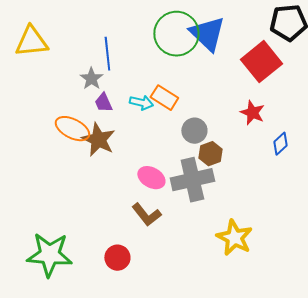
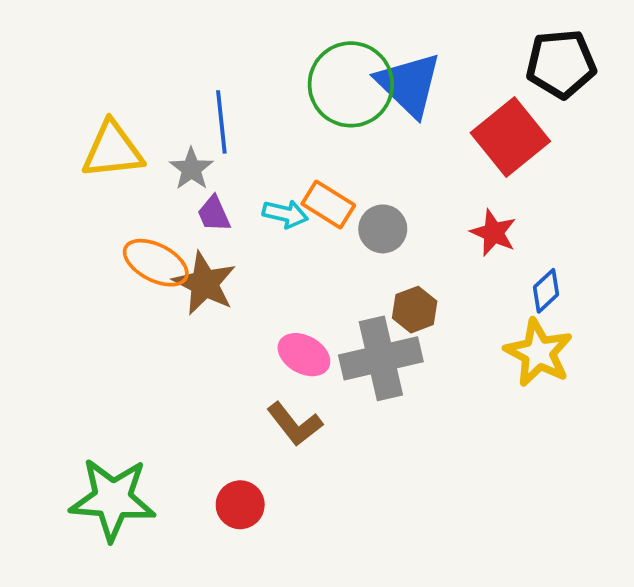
yellow triangle: (31, 42) -> (113, 150), moved
gray circle: (194, 131) -> (383, 229), moved
yellow star: (234, 238) -> (538, 353), moved

